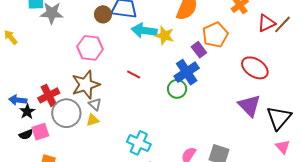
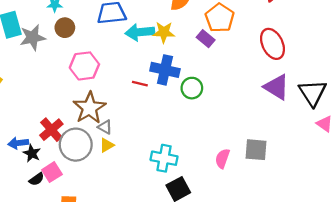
brown circle: (103, 14) -> (65, 28), moved
red ellipse: (255, 68) -> (272, 44), turned 44
blue cross: (187, 72) -> (165, 70), moved, turned -30

